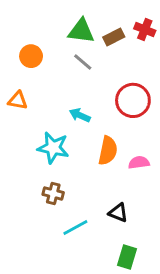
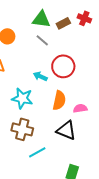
red circle: (133, 100) -> (63, 66), moved
brown cross: (53, 194) -> (22, 129), size x1.5
black triangle: (118, 213) -> (66, 130), moved, size x1.5

